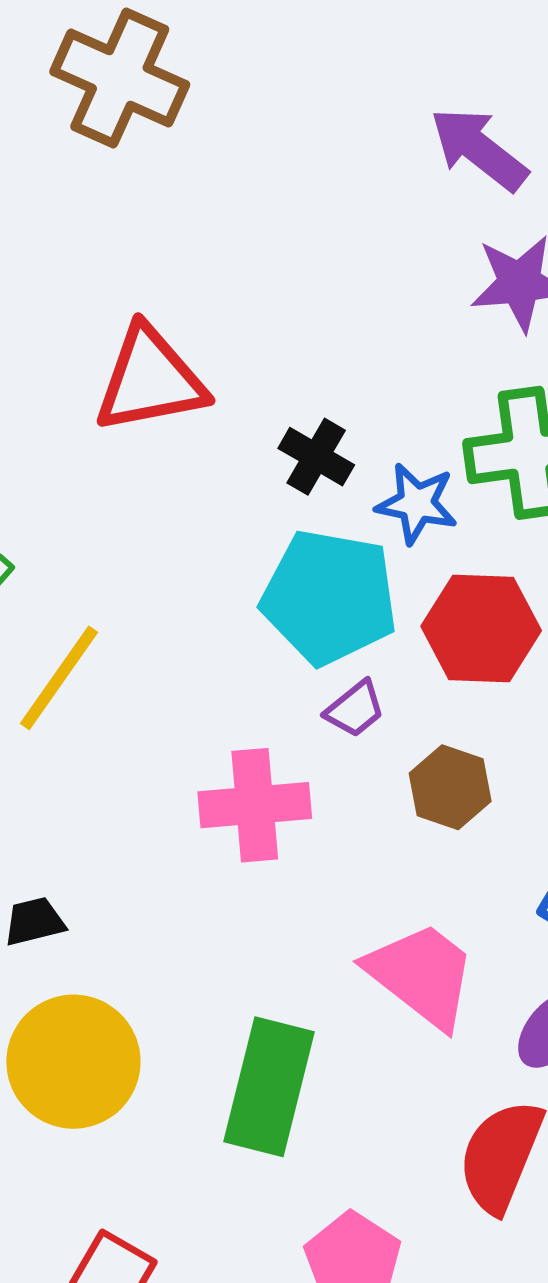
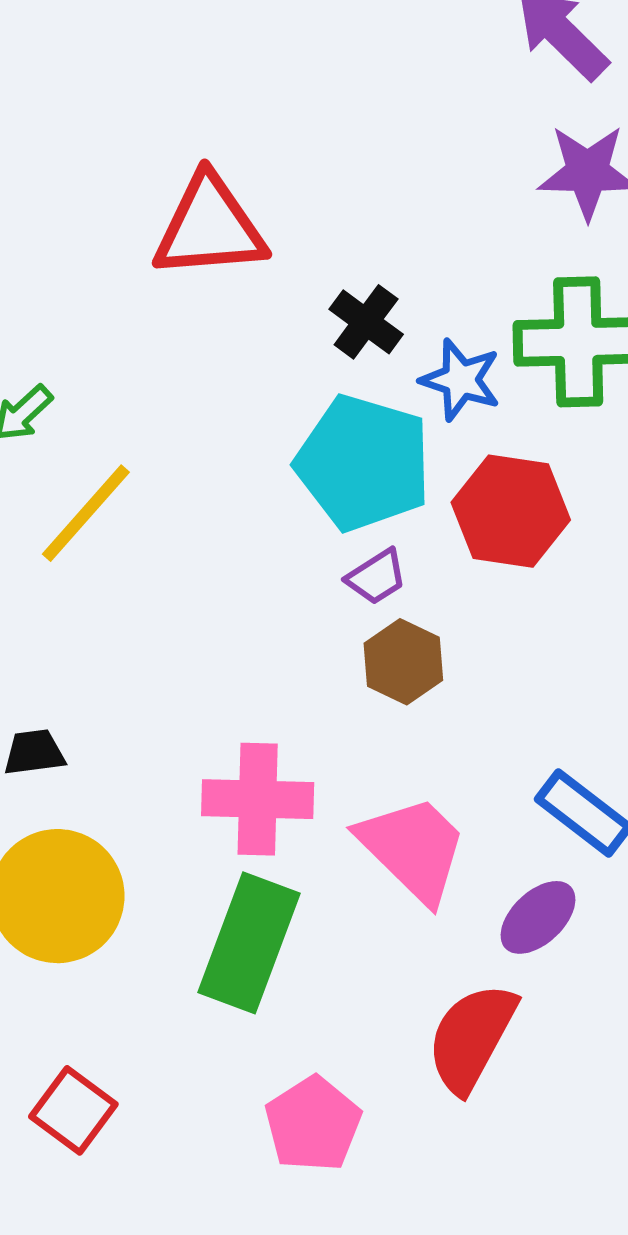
brown hexagon: (450, 787) -> (403, 662), moved
pink cross: (255, 805) -> (258, 799), moved

